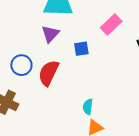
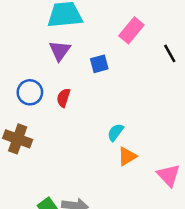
red semicircle: (49, 73) -> (63, 98), size x0.6
cyan semicircle: (88, 107) -> (115, 132), turned 35

